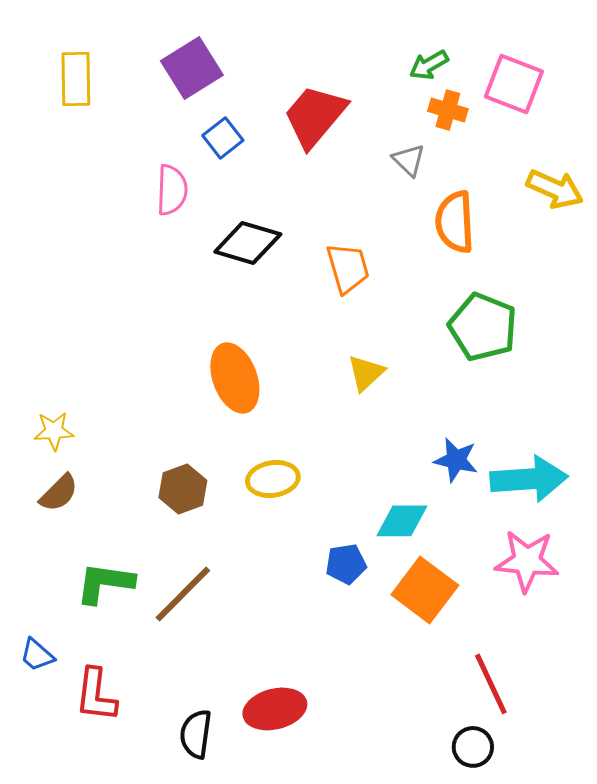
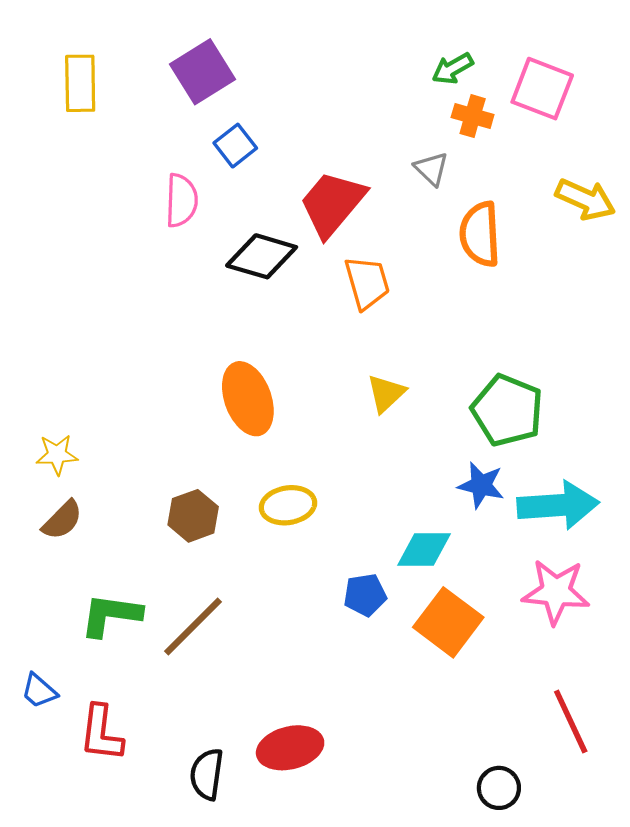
red trapezoid: (315, 116) -> (332, 204), moved
green pentagon: (483, 327) -> (507, 410), moved
red line: (491, 684) -> (571, 721), moved

